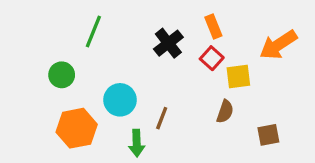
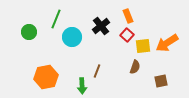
orange arrow: (278, 45) -> (167, 43), moved
green circle: (62, 75) -> (29, 32), moved
cyan circle: (120, 100) -> (72, 37), moved

